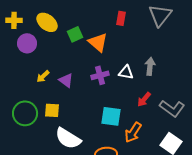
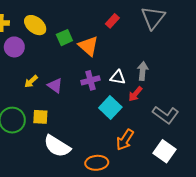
red rectangle: (121, 18) -> (112, 21), turned 32
red arrow: (144, 99) -> (135, 94), moved
cyan square: (111, 116) -> (110, 107), moved, turned 35

